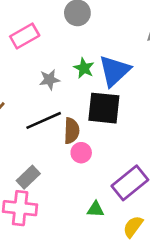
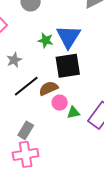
gray star: (49, 80) -> (14, 60), moved
brown semicircle: (72, 131) -> (48, 88), turned -102
green triangle: (95, 209) -> (73, 112), moved

